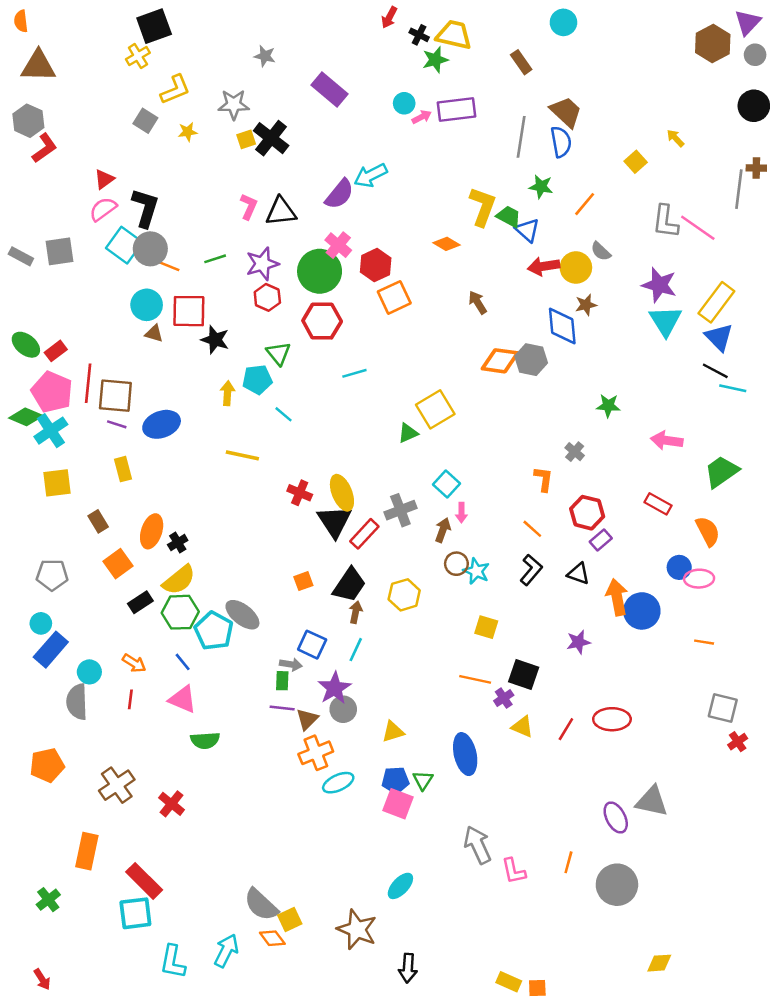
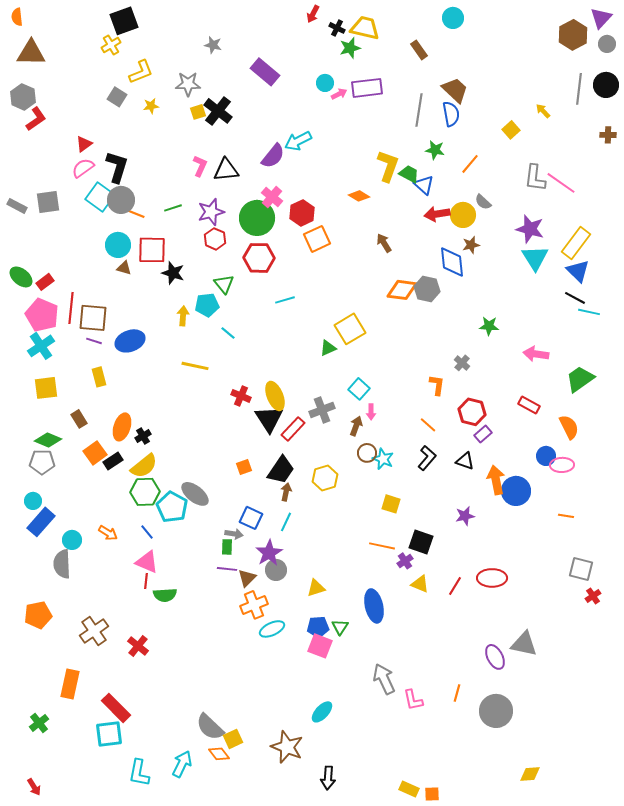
gray line: (739, 189) -> (579, 89), moved
green diamond: (26, 417) -> (48, 440), moved
black rectangle: (140, 602) -> (113, 461), moved
red line: (130, 699) -> (146, 581), moved

